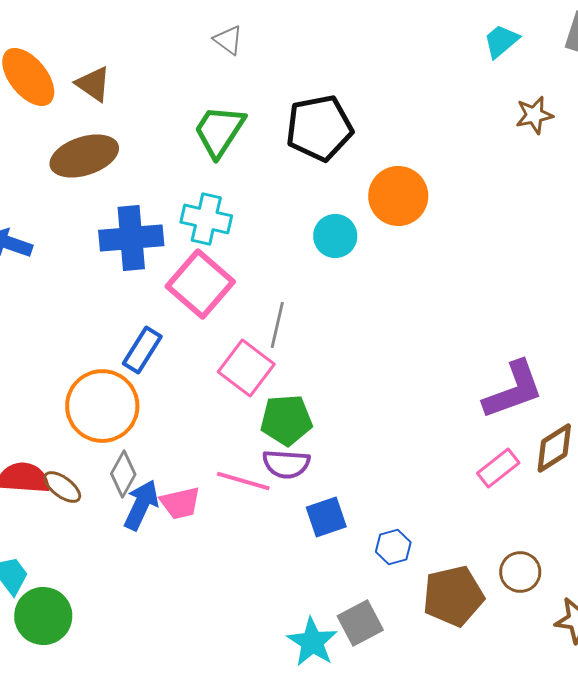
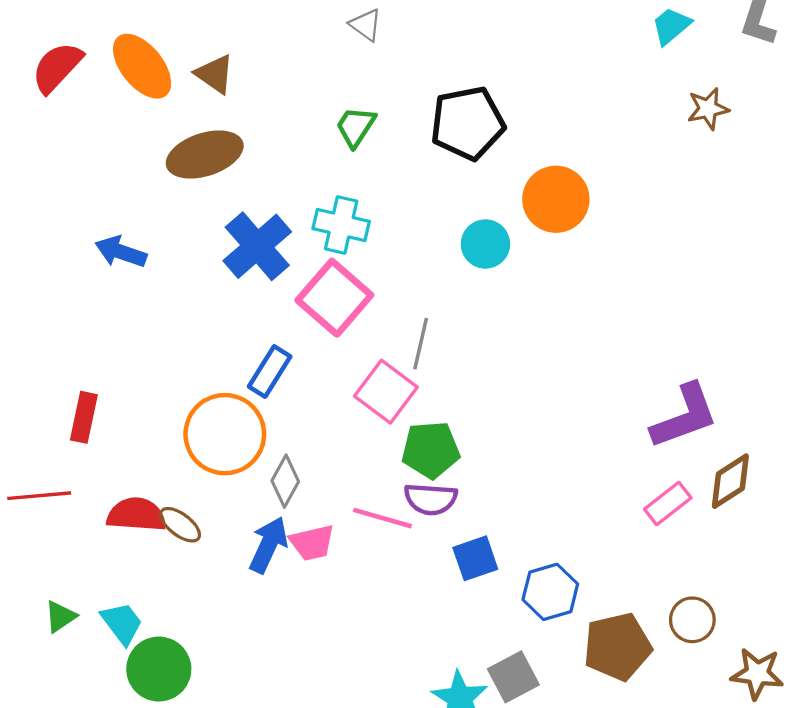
green trapezoid: (219, 131) -> (356, 127), size x0.7
blue cross: (131, 238) -> (257, 246), turned -36
gray diamond: (123, 474) -> (285, 481), moved
blue hexagon: (393, 547) -> (550, 592), size x1.4

